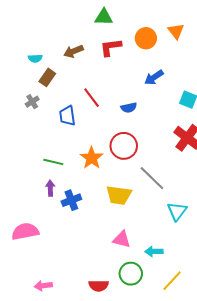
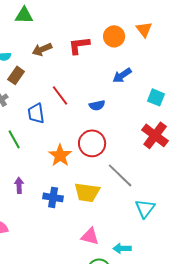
green triangle: (104, 17) -> (24, 15), moved
green line: (53, 162) -> (14, 139), moved, turned 48
blue cross: (71, 200) -> (53, 197), moved, turned 30

